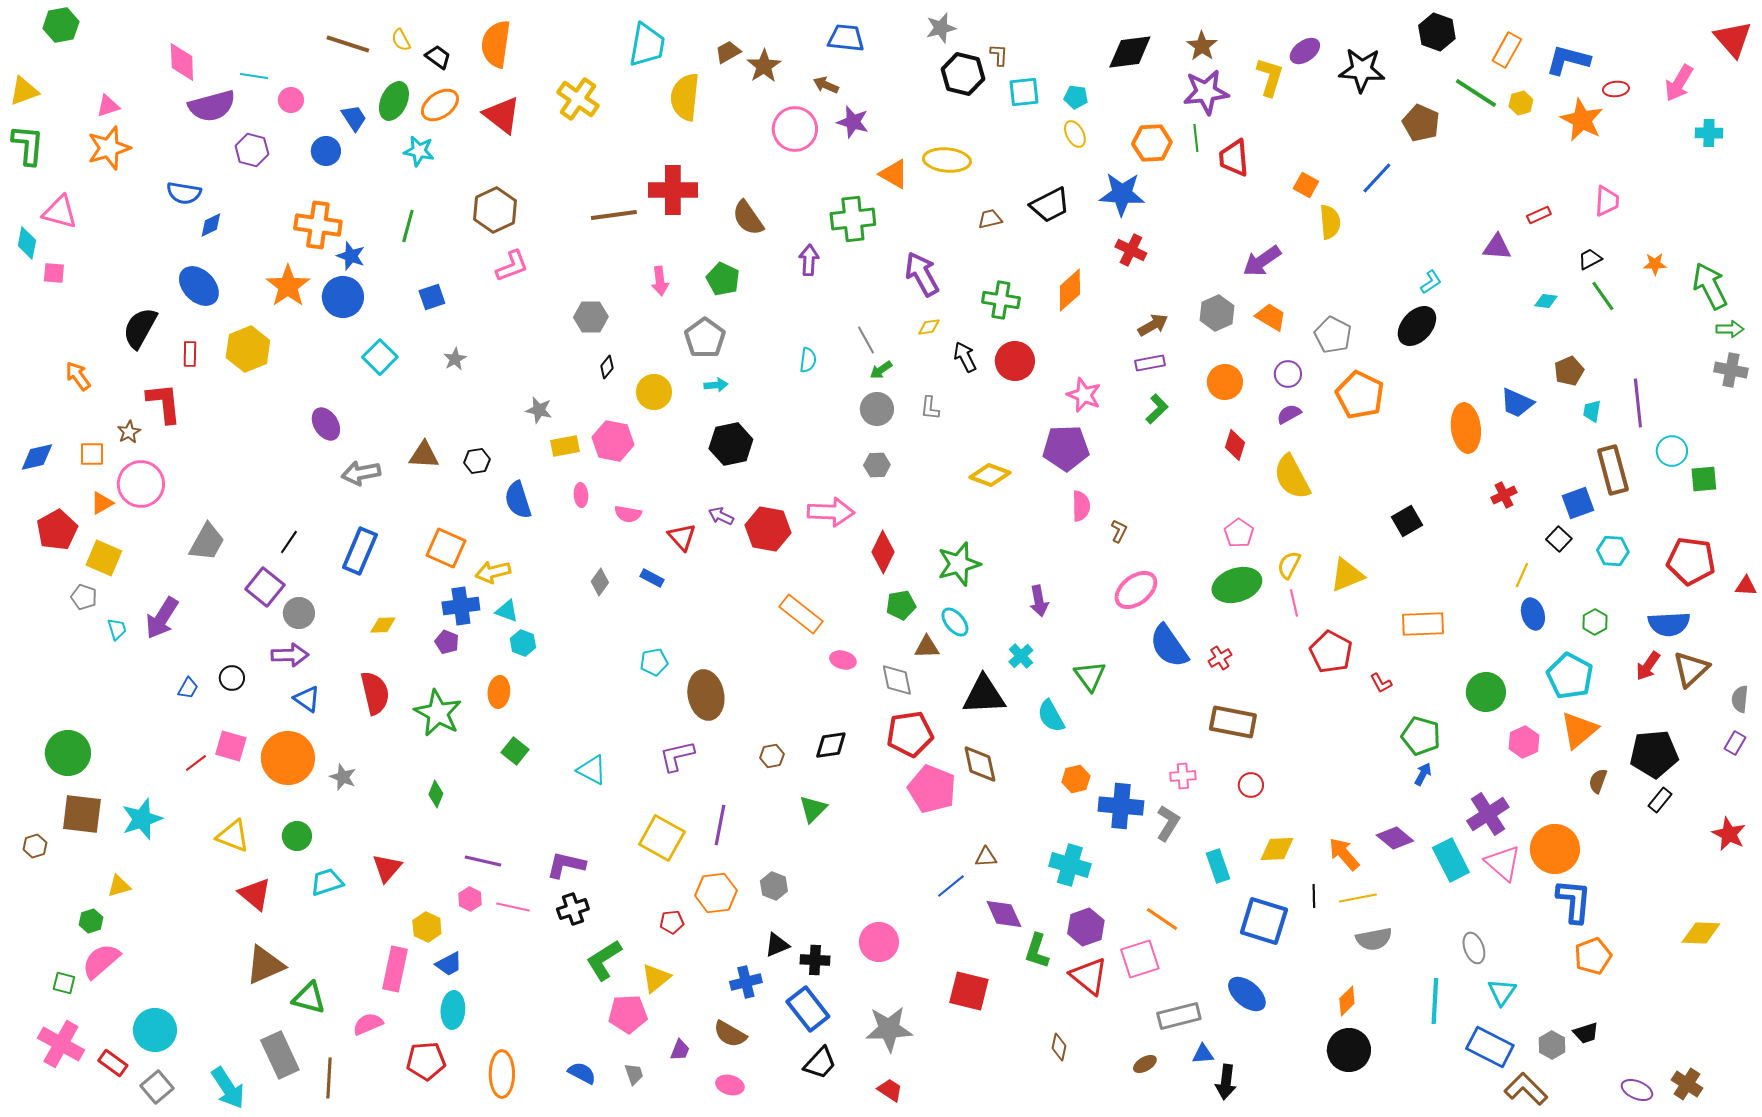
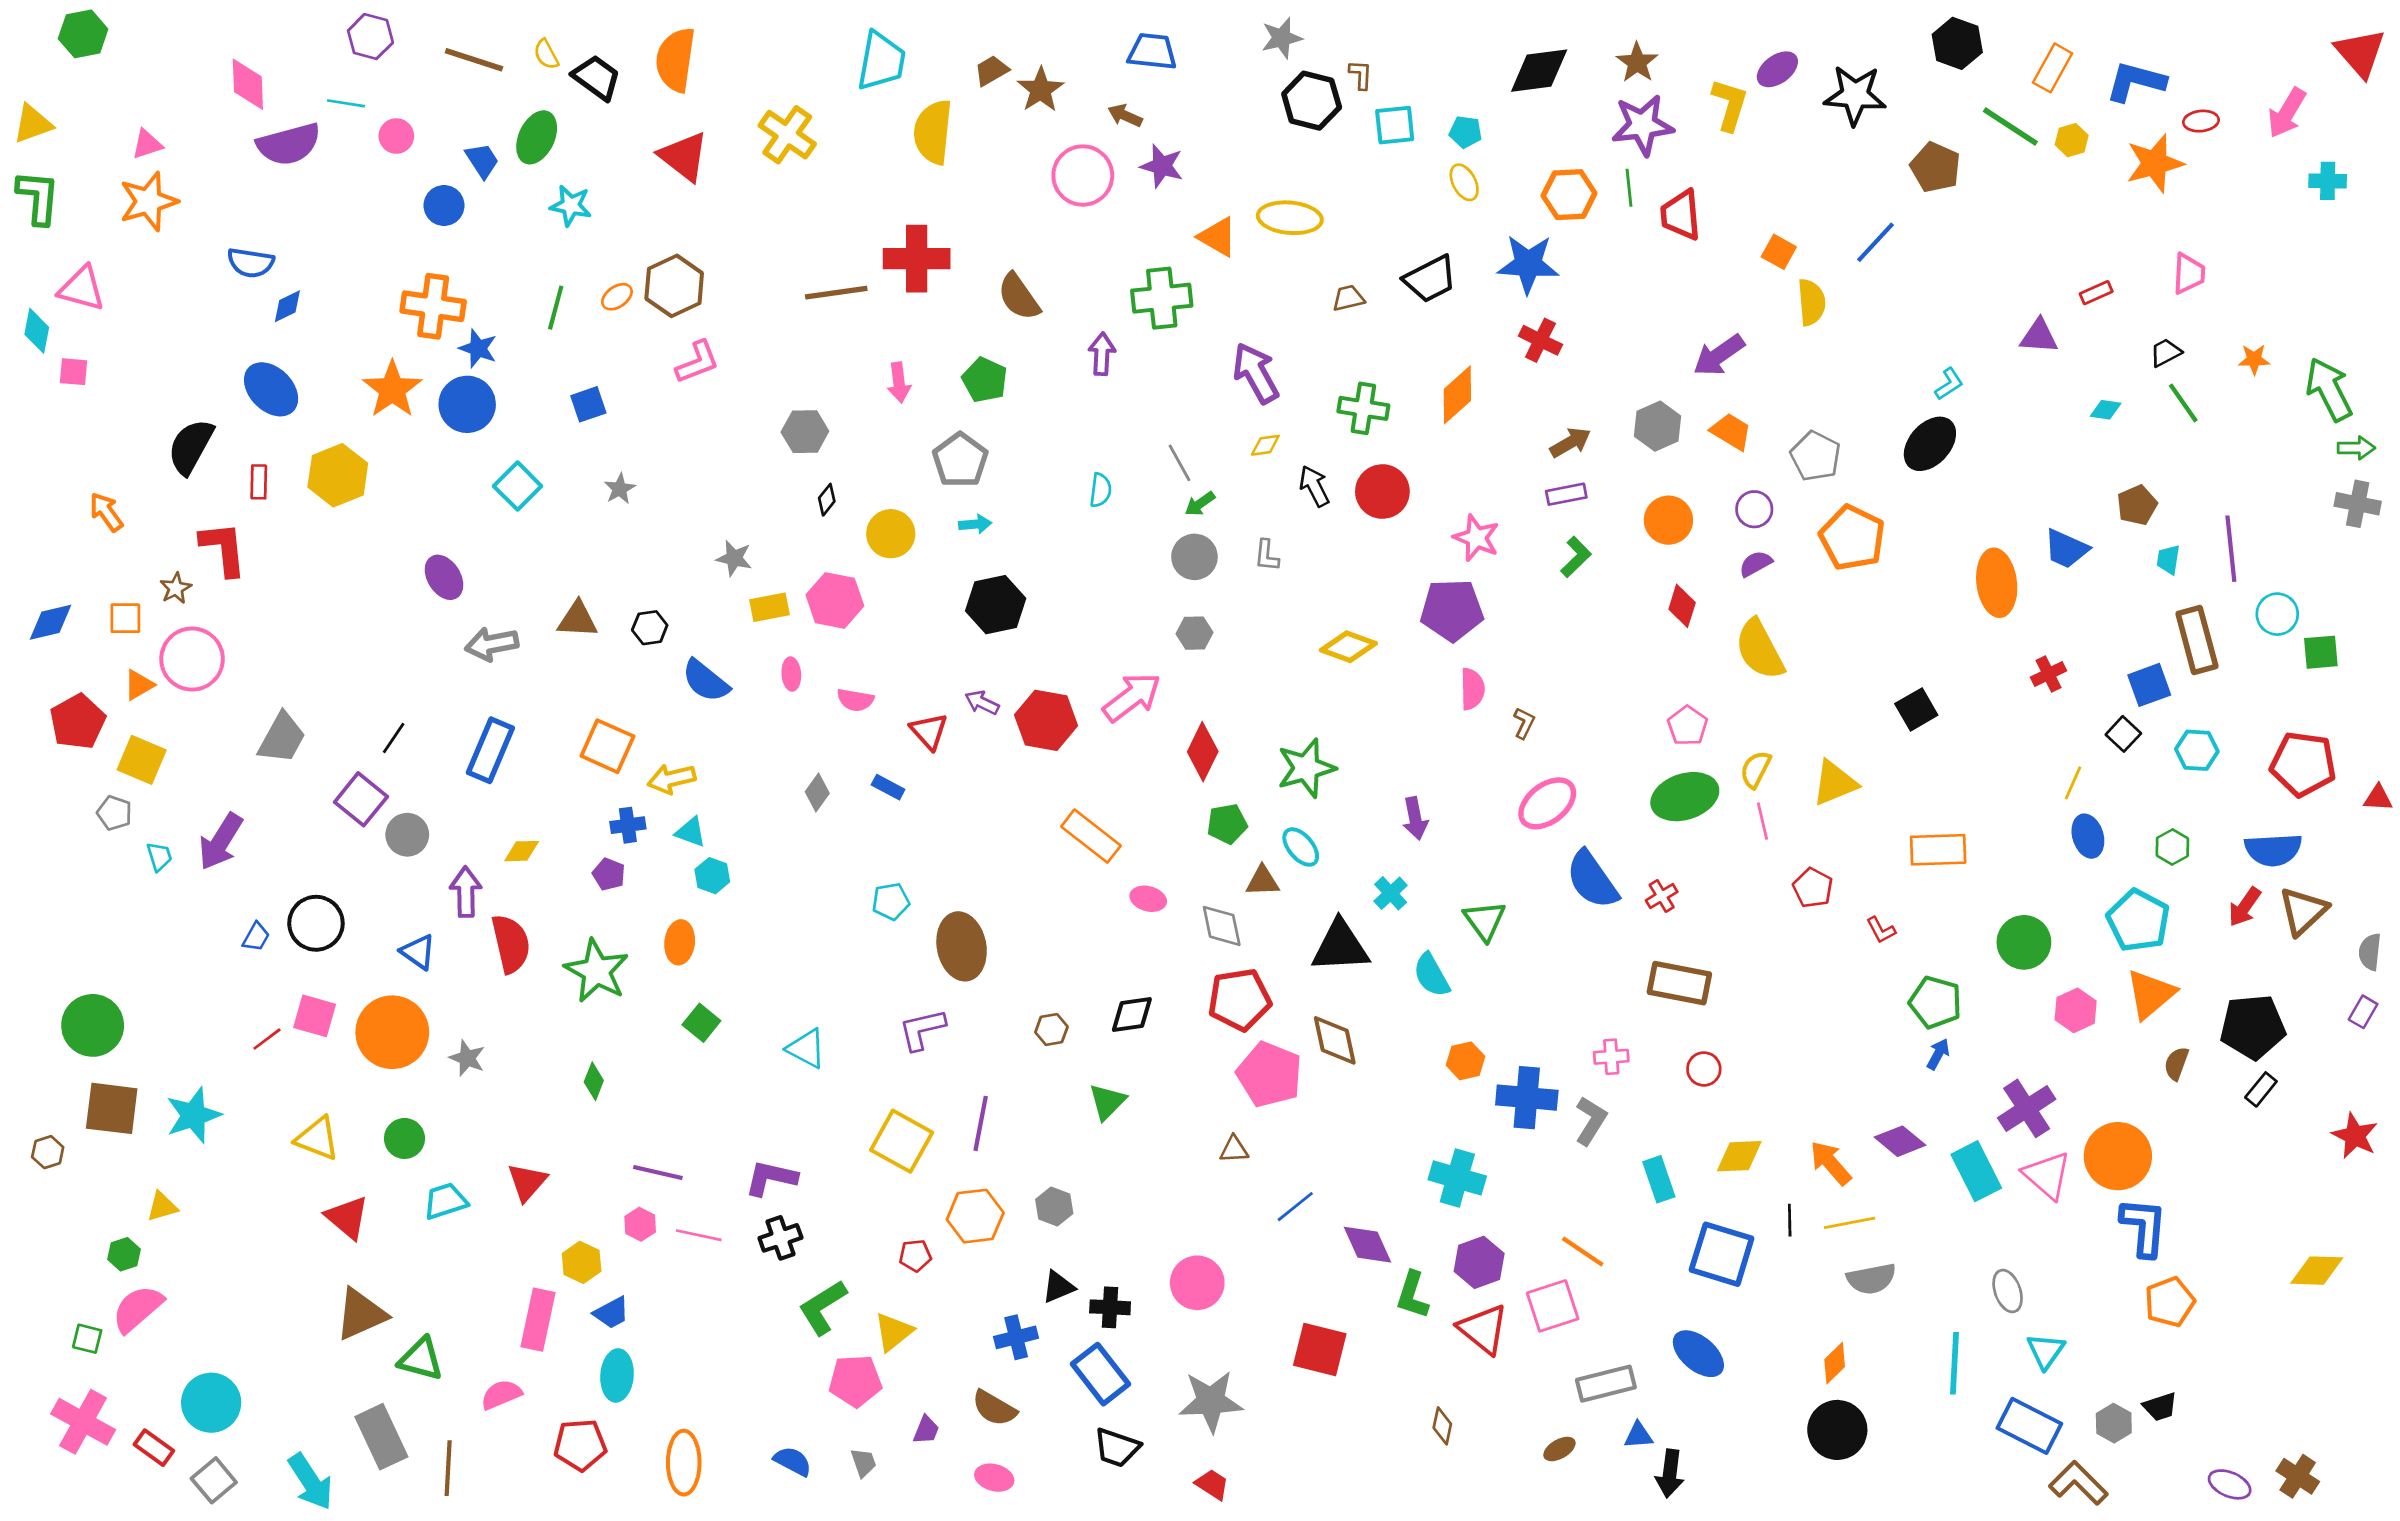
black trapezoid: (438, 57) -> (597, 77), size x1.4
orange ellipse: (440, 105) -> (617, 297), moved, size x0.6
orange star: (1582, 120) -> (2155, 163), turned 30
purple hexagon: (252, 150) -> (370, 37), moved
blue semicircle: (518, 500) -> (706, 681), turned -33
pink arrow: (831, 512) -> (1132, 697), turned -39
blue cross: (461, 606) -> (628, 825), size x0.7
red pentagon: (1331, 652) -> (1813, 888), size x0.7
purple arrow: (290, 655) -> (466, 892), moved, turned -90
black circle: (232, 678) -> (316, 923), size x1.6
brown triangle: (986, 857) -> (1234, 1149), moved
black trapezoid: (820, 1063) -> (1117, 1448), turned 66

